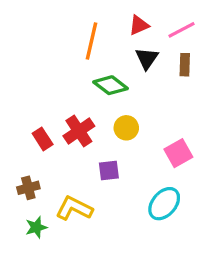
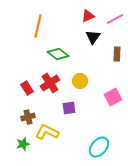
orange line: (92, 41) -> (38, 26), moved
brown rectangle: (185, 65) -> (117, 54), moved
green diamond: (110, 85) -> (58, 54), moved
brown cross: (28, 188) -> (28, 117), moved
cyan ellipse: (164, 204) -> (99, 147), moved

